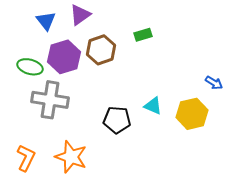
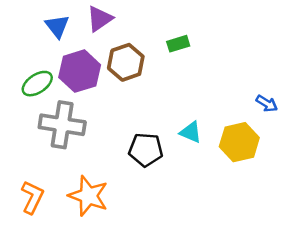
green ellipse: (30, 67) -> (37, 84), turned -50

